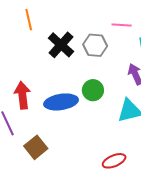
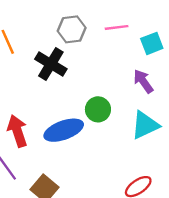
gray hexagon: (95, 45) -> (72, 29), moved

